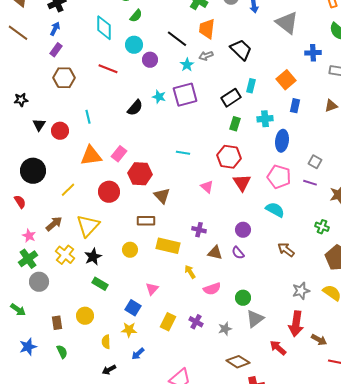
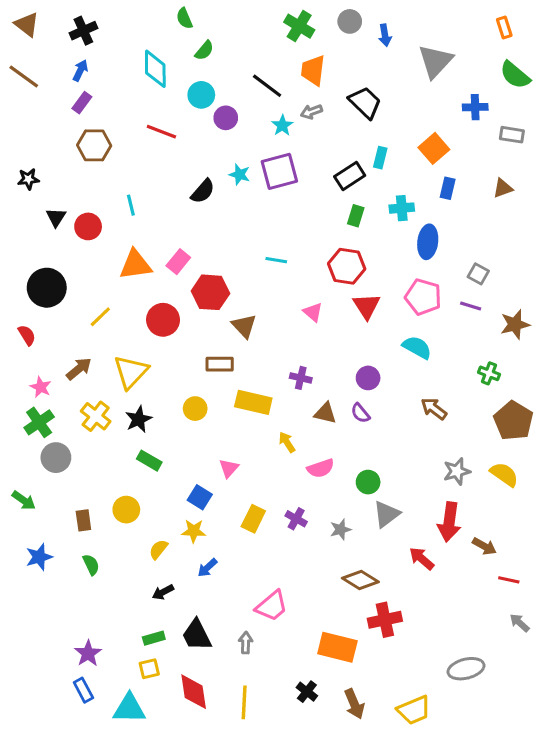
gray triangle: (287, 23) -> (435, 61), turned 35
yellow semicircle: (106, 342) -> (158, 549), turned 40

